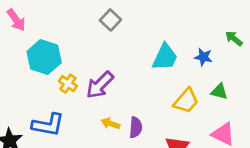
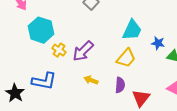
blue star: (203, 57) -> (158, 43), moved
yellow trapezoid: (186, 101) -> (126, 58), moved
purple semicircle: (136, 127) -> (120, 85), moved

